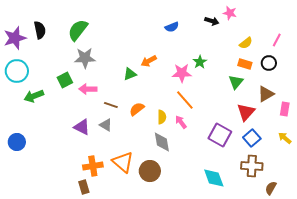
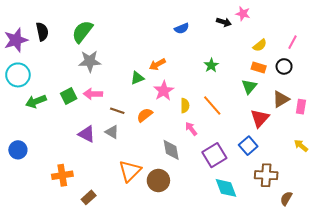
pink star: (182, 73) -> (164, 91), moved, turned -30
green square: (65, 80) -> (69, 96), moved
orange line: (185, 100) -> (212, 106), moved
pink rectangle: (285, 109) -> (301, 107), moved
yellow semicircle: (162, 117) -> (185, 106), moved
purple square: (220, 135) -> (214, 155), moved, turned 30
blue square: (252, 138) -> (248, 146), moved
orange triangle: (123, 162) -> (130, 171), turned 35
orange cross: (93, 166) -> (62, 175), moved
brown rectangle: (84, 187) -> (89, 197), turned 64

